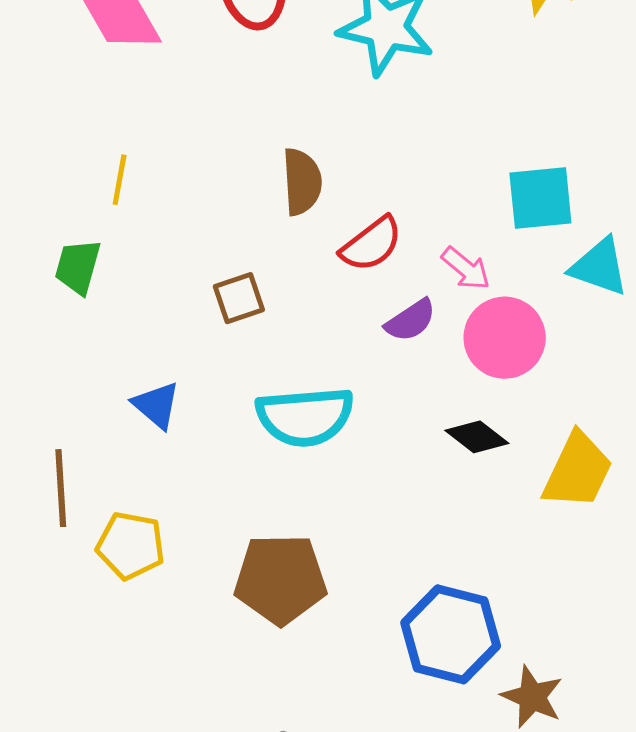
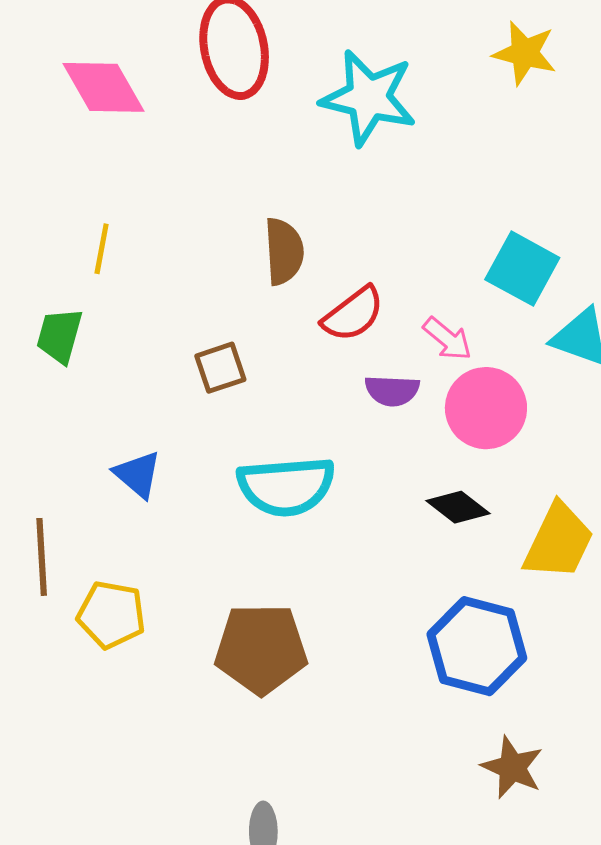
cyan square: (540, 198) -> (522, 269), turned 34
purple semicircle: (411, 320) -> (392, 391), turned 36
blue hexagon: (451, 634) -> (477, 646), moved

